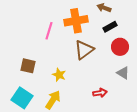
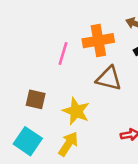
brown triangle: (84, 50) -> (109, 78), turned 50
yellow star: (59, 75) -> (76, 111), size x1.5

